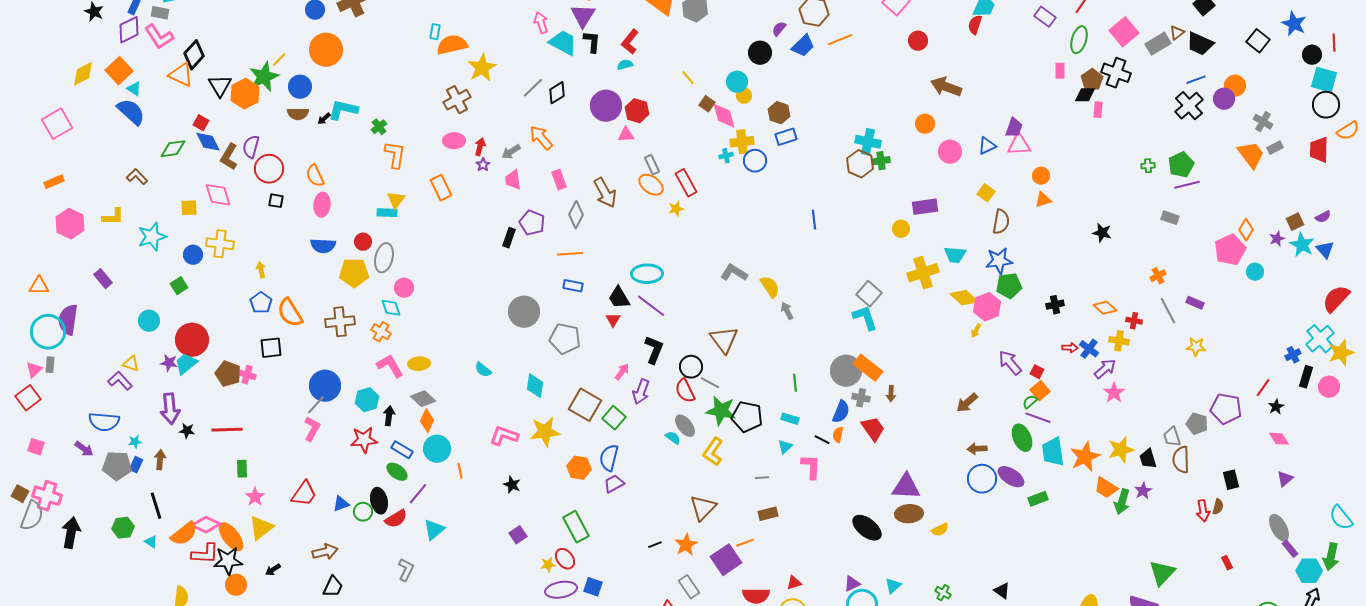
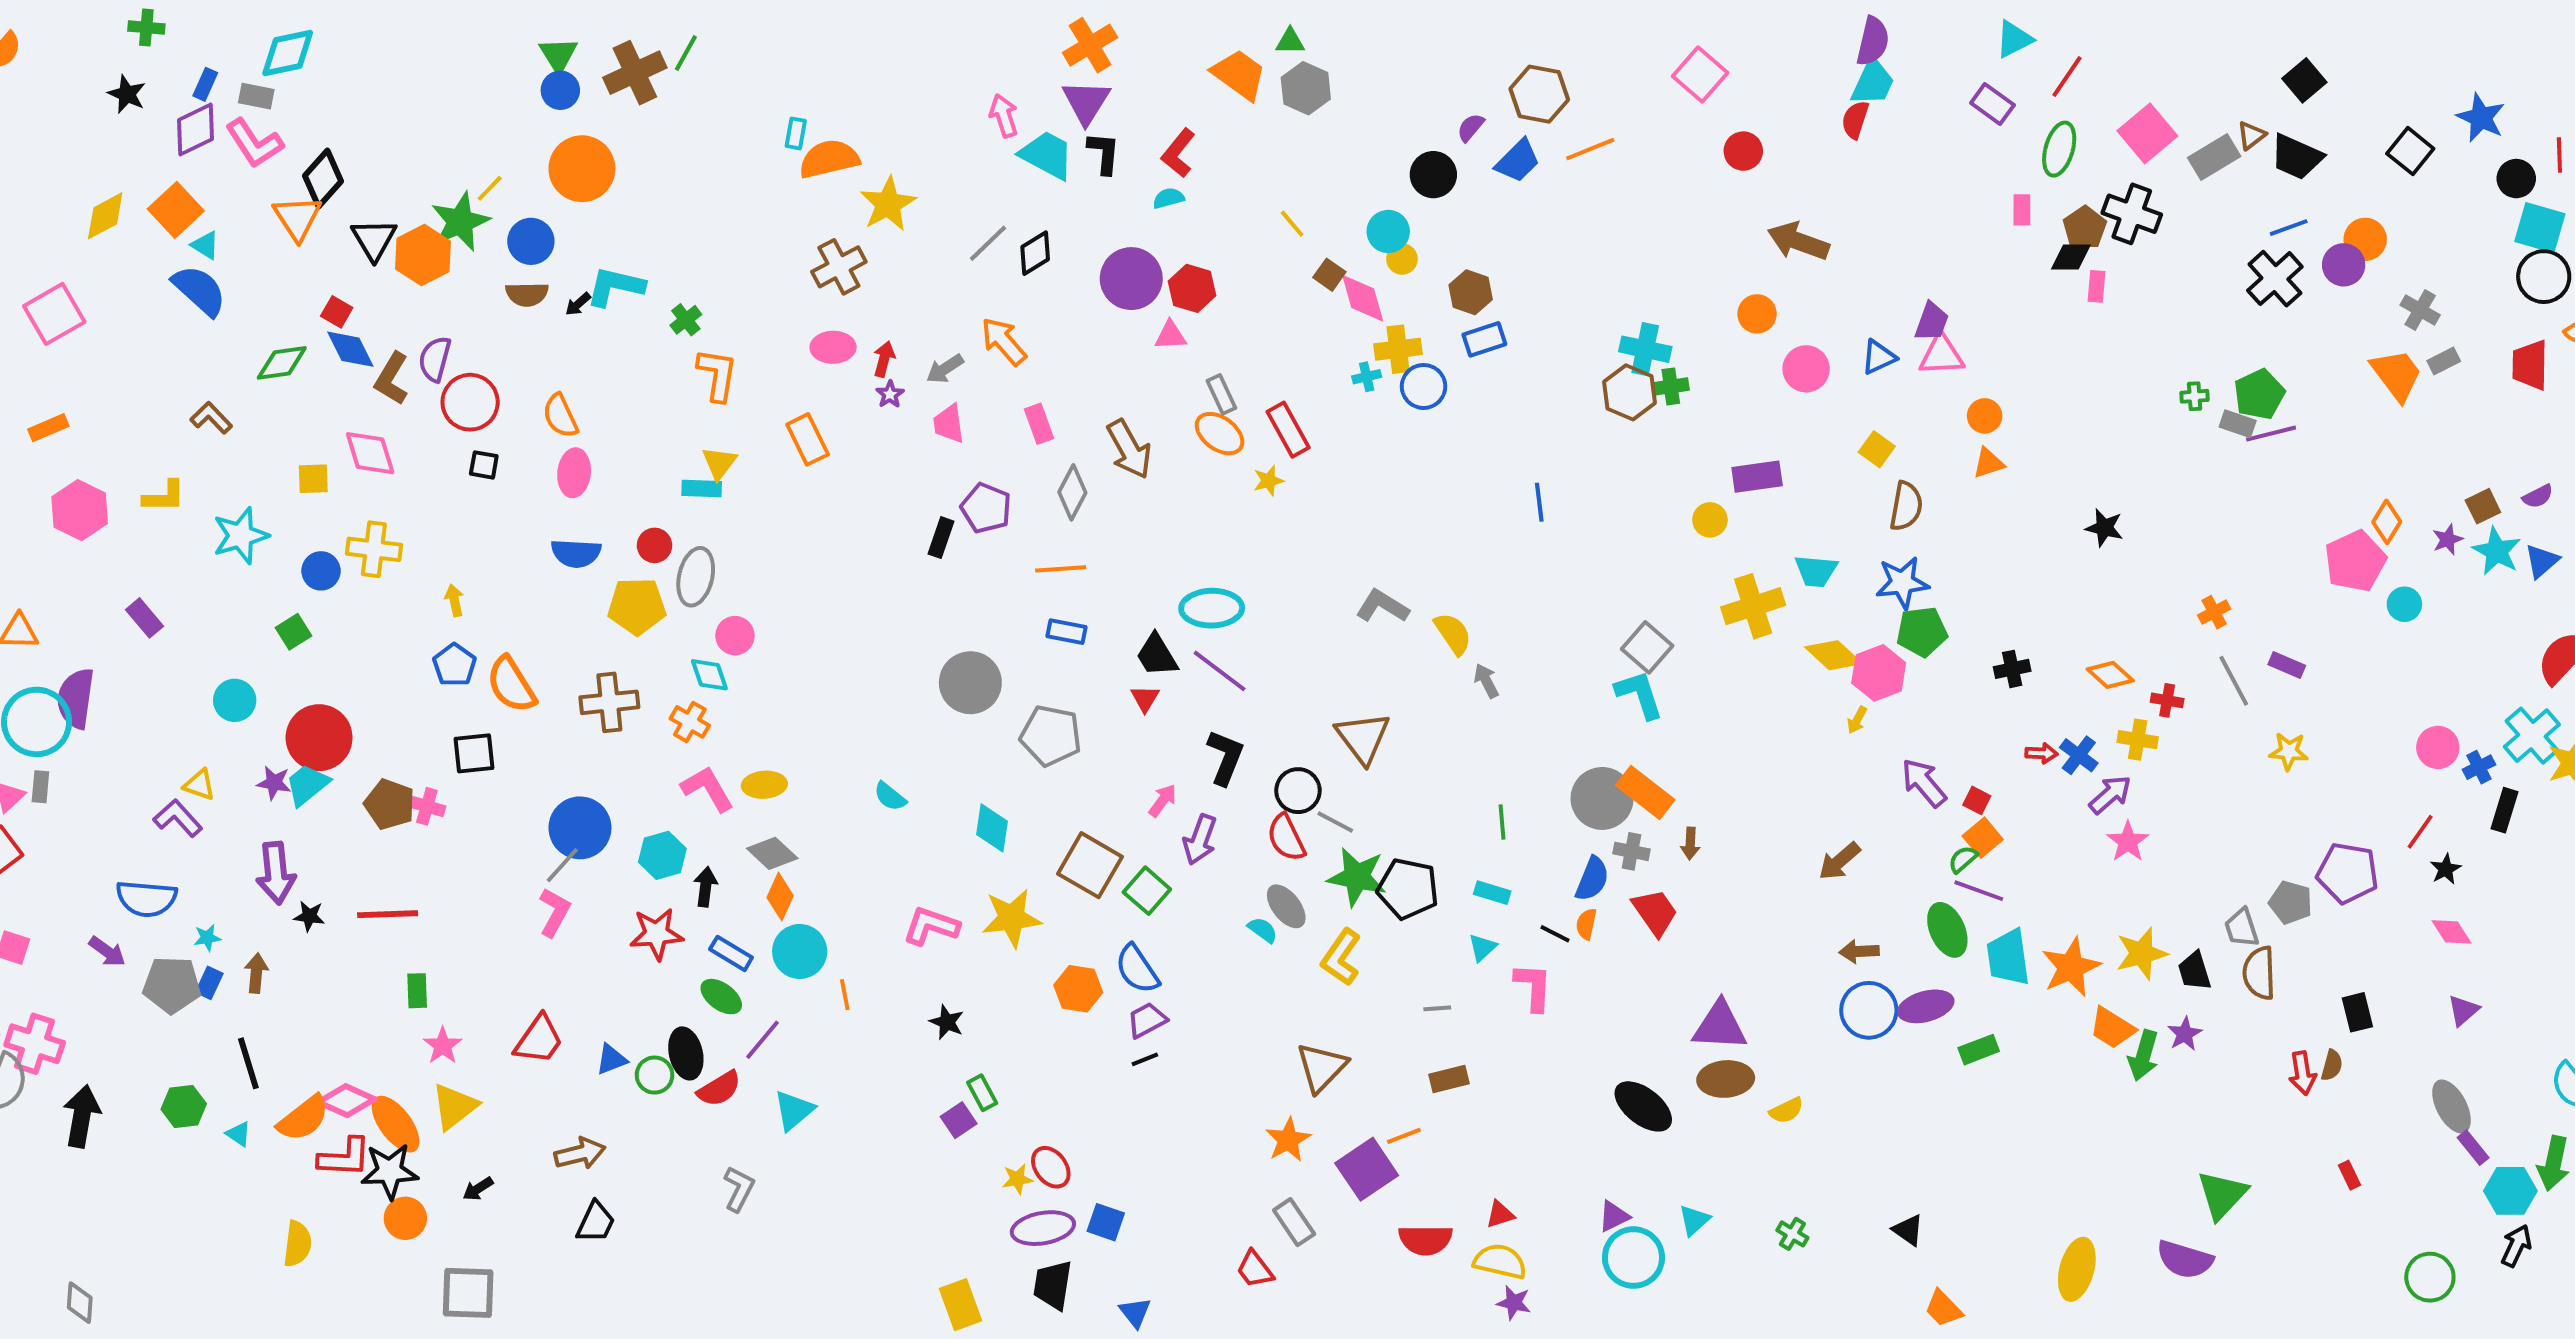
orange triangle: (181, 75) -> (297, 218), turned 32
gray rectangle: (1170, 218) -> (2238, 424), moved
blue triangle: (1325, 250) -> (2542, 561), turned 30
pink circle: (1329, 387) -> (2438, 747), moved
blue semicircle: (609, 458) -> (1137, 969), turned -48
purple ellipse: (1011, 477) -> (1926, 1006), turned -48
green rectangle: (576, 527) -> (982, 1093), moved, size x0.6
black line: (655, 545) -> (1145, 1059), moved

